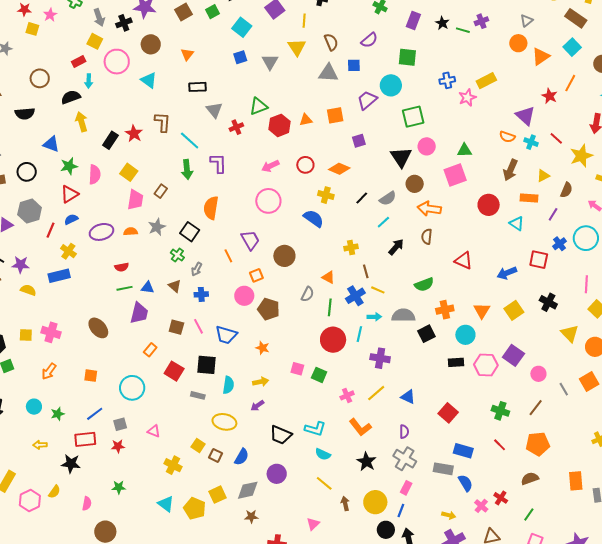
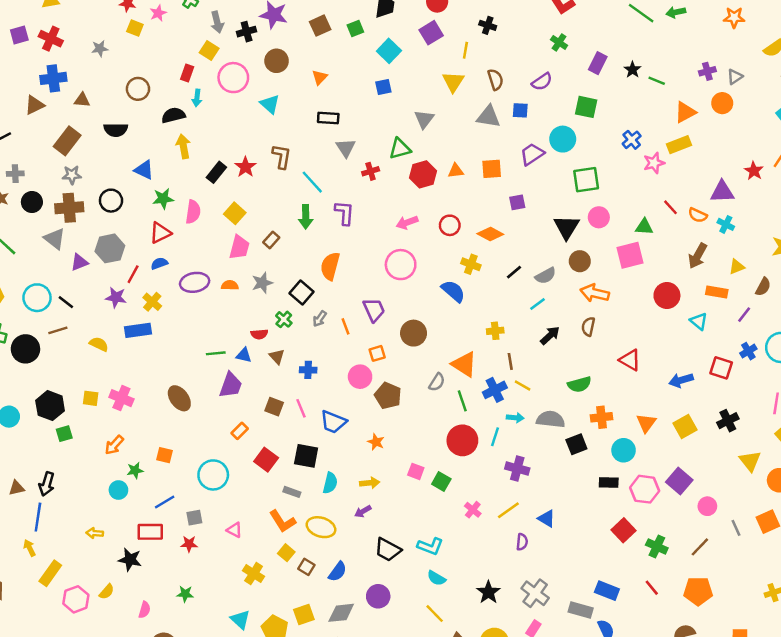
purple cross: (481, 21) -> (707, 71), moved
orange triangle: (541, 56) -> (685, 112), moved
red rectangle: (79, 61) -> (187, 73), turned -48
gray triangle: (270, 62) -> (424, 119), moved
blue cross: (447, 80) -> (632, 140), turned -35
purple triangle: (525, 116) -> (722, 192), turned -50
red line: (556, 138) -> (671, 207), moved
purple star: (21, 265) -> (116, 297), moved
red semicircle: (122, 267) -> (259, 334), moved
gray arrow: (197, 269) -> (320, 319), moved
orange triangle: (328, 277) -> (464, 364), size x1.6
black cross: (548, 302) -> (728, 421), turned 30
green line: (330, 307) -> (462, 401), turned -30
pink cross: (347, 395) -> (473, 510), turned -32
cyan circle: (34, 407) -> (118, 490), moved
red square: (448, 413) -> (624, 530), moved
green star: (58, 414) -> (135, 470), moved
orange L-shape: (360, 427) -> (282, 521), moved
purple semicircle: (404, 432) -> (522, 542), moved

